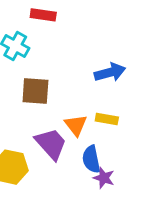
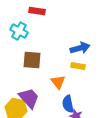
yellow rectangle: (107, 119) -> (78, 66), moved
purple trapezoid: (51, 144) -> (29, 98), moved

